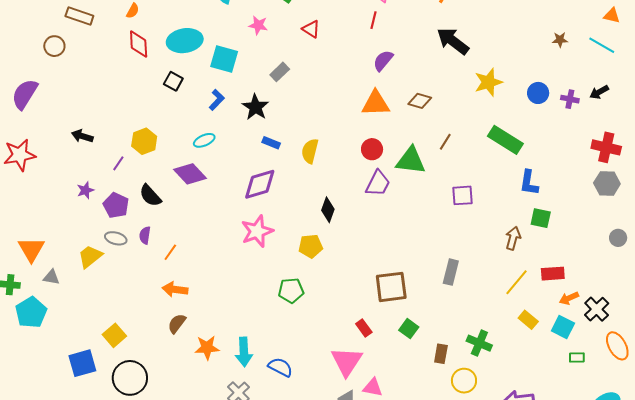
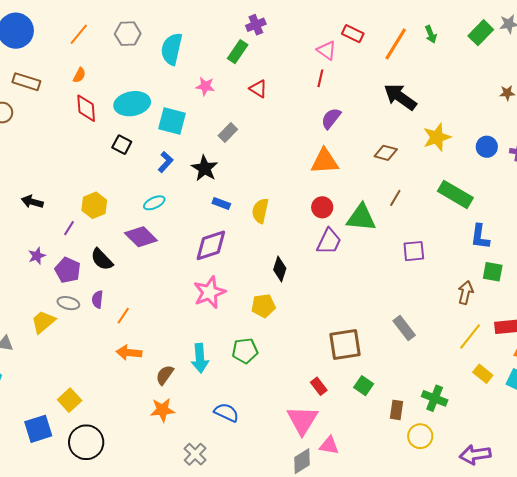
brown diamond: (420, 101) -> (386, 153), moved
gray rectangle: (451, 272) -> (404, 328), turned -50
brown semicircle: (177, 324) -> (165, 375), moved
cyan arrow: (244, 352) -> (200, 358), moved
blue semicircle: (280, 367) -> (226, 412), moved

